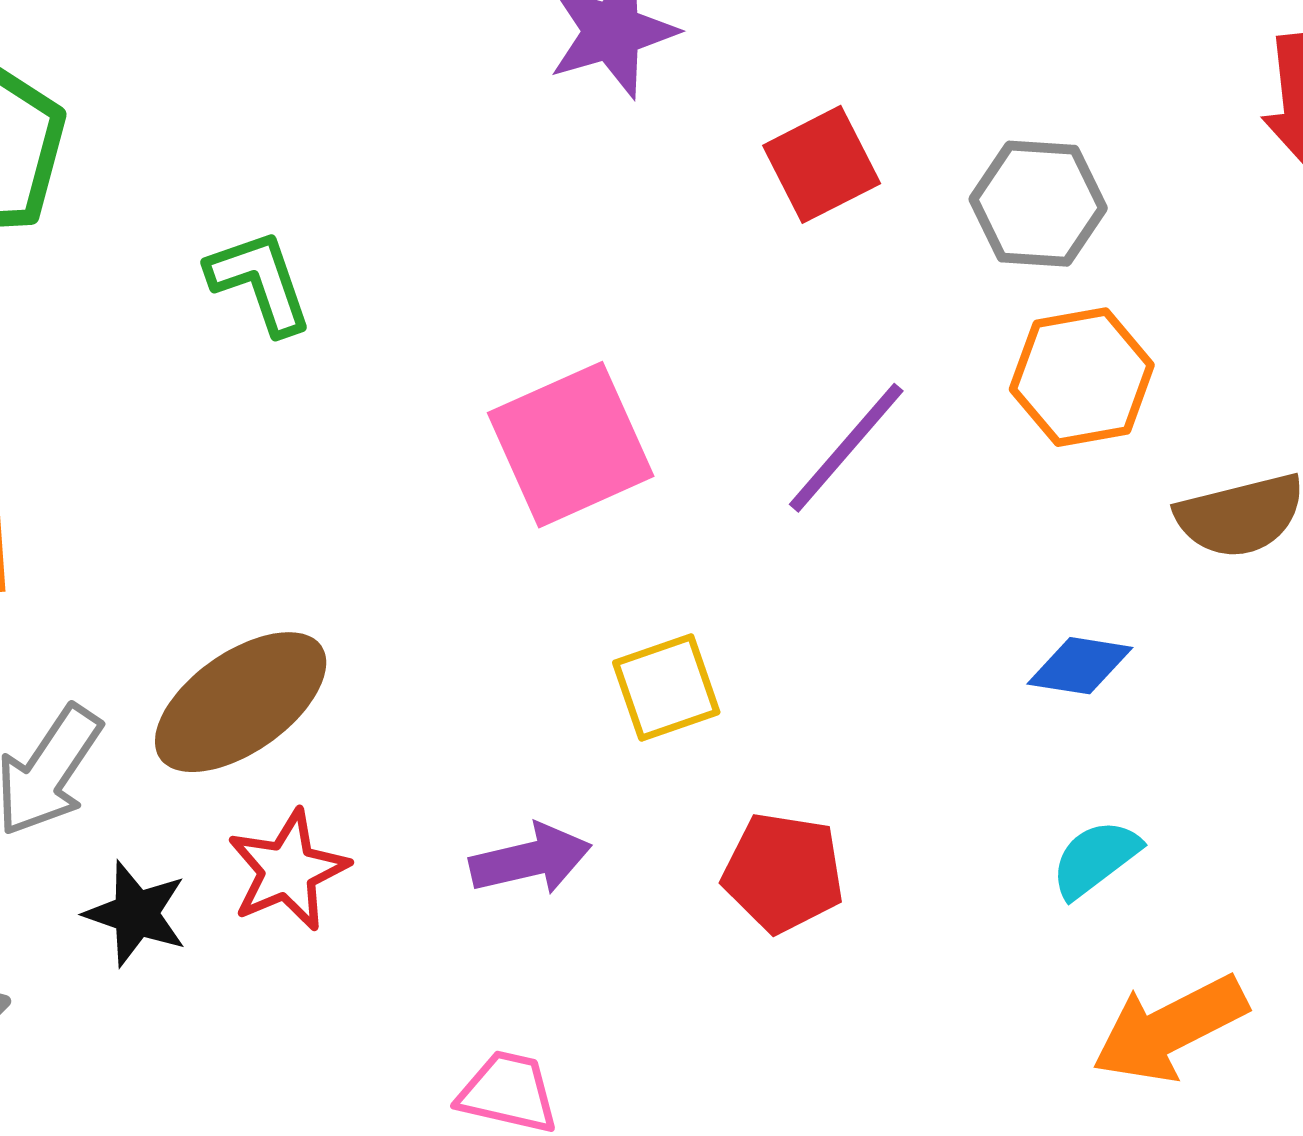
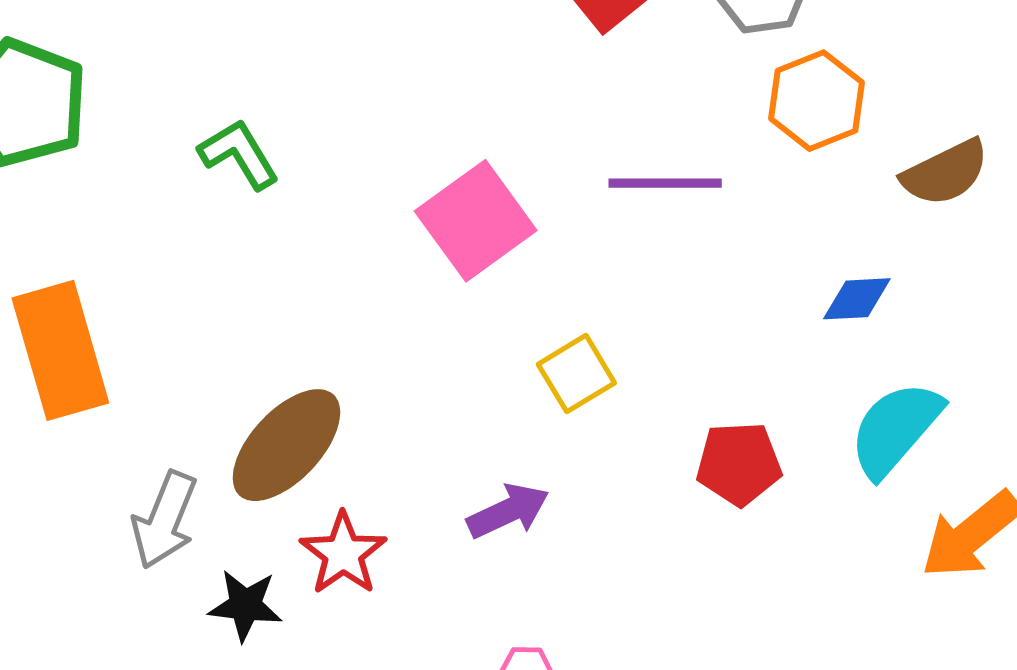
purple line: (846, 448) -> (665, 183), turned 61
cyan semicircle: (1095, 859) -> (895, 429), size x1.6
red pentagon: (783, 873) -> (739, 464), moved

